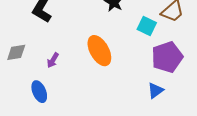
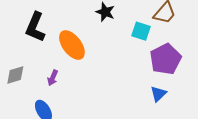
orange ellipse: (99, 51) -> (72, 45), moved

